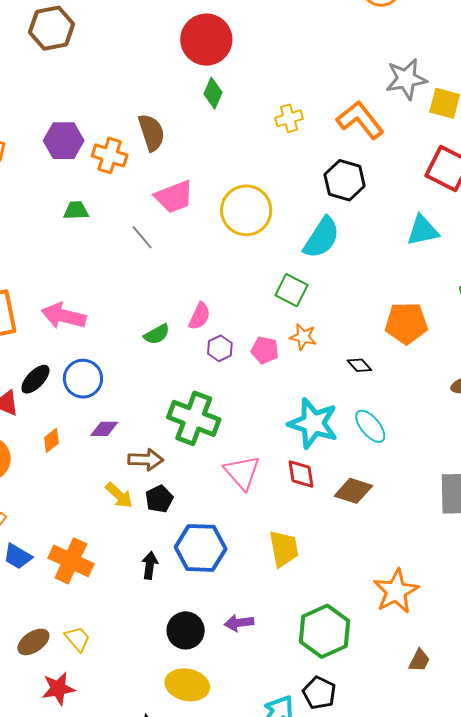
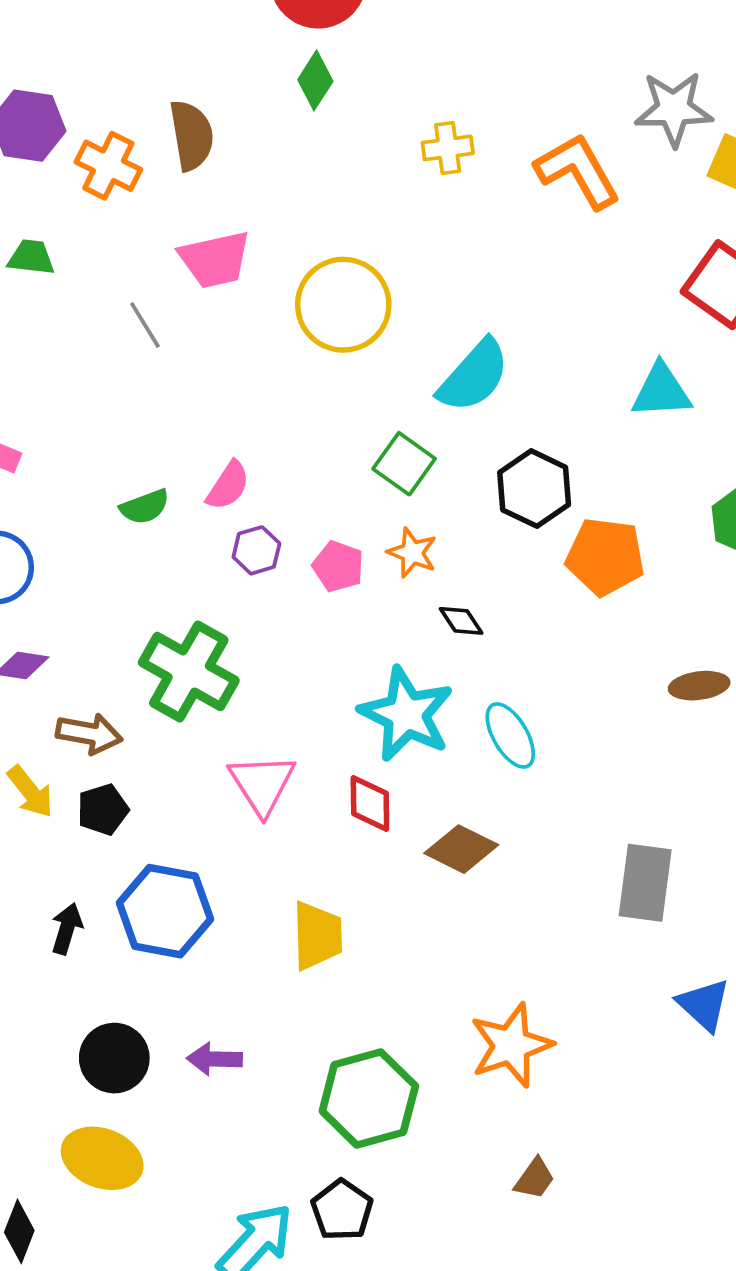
black hexagon: (345, 180) -> (534, 489), moved
black diamond: (359, 365) -> (461, 621), moved

